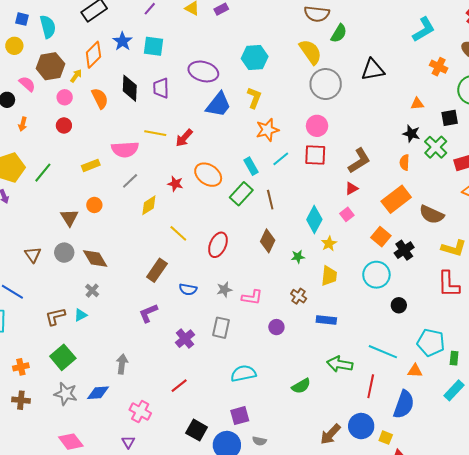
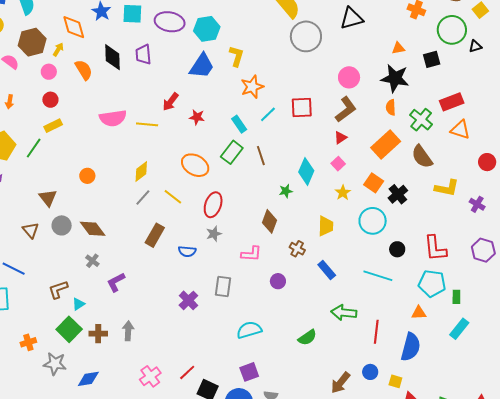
orange diamond: (93, 55) -> (74, 27), turned -56
cyan hexagon: (255, 57) -> (207, 29), moved
purple ellipse: (203, 71) -> (170, 22), moved
pink circle: (317, 126) -> (349, 77), moved
yellow line: (155, 133) -> (147, 124), moved
black star: (411, 134) -> (395, 78), size x1.6
green cross: (436, 147) -> (421, 120), moved
yellow rectangle: (91, 165) -> (53, 126), moved
orange ellipse: (208, 175) -> (195, 165), moved
gray line: (130, 181) -> (143, 197), moved
red star: (175, 184) -> (197, 117), moved
brown semicircle: (432, 215) -> (422, 157), turned 35
brown triangle: (69, 218) -> (48, 198), moved
brown diamond: (268, 241) -> (270, 221), moved
yellow star: (329, 244) -> (343, 193), moved
green star: (298, 257) -> (286, 191), moved
red L-shape: (448, 284) -> (435, 248), moved
gray star: (224, 290) -> (214, 234), moved
purple L-shape: (148, 313) -> (116, 282), moved
cyan triangle: (81, 315) -> (78, 304), moved
blue rectangle: (326, 320) -> (327, 270), turned 48
cyan line: (383, 352) -> (378, 276), moved
red line: (179, 386) -> (187, 372), moved
blue diamond: (98, 393) -> (88, 379), moved
gray star: (66, 394) -> (55, 364), moved
brown cross: (21, 400) -> (98, 334), moved
pink cross: (140, 411) -> (150, 376), turned 30
blue circle: (361, 426) -> (370, 372), size x0.6

